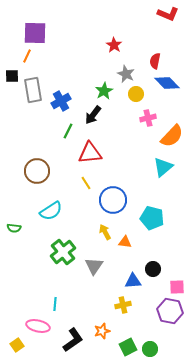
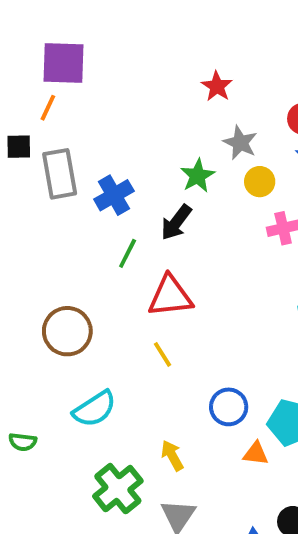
blue circle: (113, 200) -> (229, 407), moved, size x0.7
yellow arrow: (105, 232) -> (172, 456), moved
orange triangle: (125, 242) -> (256, 454), moved

